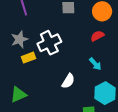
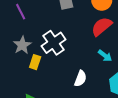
red semicircle: (97, 36) -> (102, 26), size x1.5
yellow rectangle: (29, 58) -> (35, 62), turned -40

